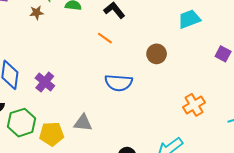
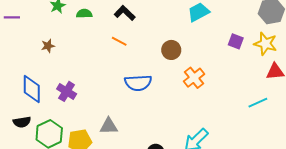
brown star: (37, 13) -> (48, 46), moved
orange cross: (194, 105) -> (194, 78), moved

